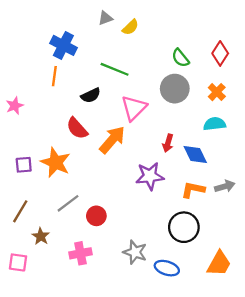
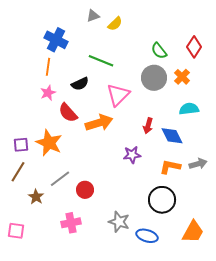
orange cross: (217, 92) -> (182, 77), moved
pink star: (15, 106) -> (48, 93), moved
orange arrow: (112, 140) -> (99, 123), turned 32
purple star: (150, 176) -> (132, 155), size x0.7
brown line: (20, 211) -> (18, 172), moved
brown star: (41, 236) -> (36, 197), moved

